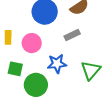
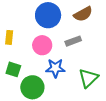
pink circle: (32, 43) -> (42, 45), moved

